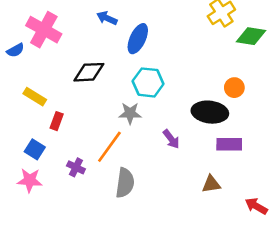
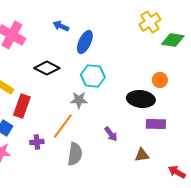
black diamond: (89, 72) -> (47, 68), turned 30
red rectangle: (57, 121) -> (22, 106), size x1.6
purple arrow: (171, 139) -> (111, 134), moved
purple cross: (76, 167) -> (37, 142), turned -32

